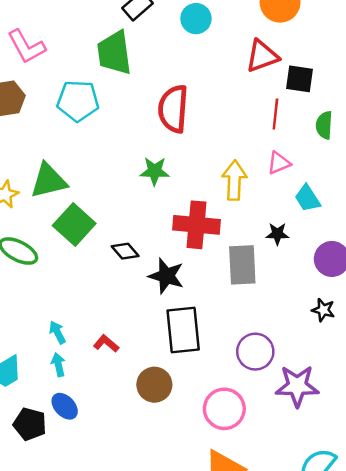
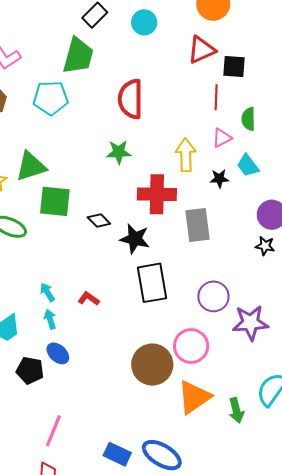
green trapezoid: (114, 53) -> (78, 56), turned -153
green semicircle: (324, 125) -> (248, 119), moved
green square: (74, 225) -> (55, 201), turned -32
black star: (277, 234) -> (219, 179), moved
black star: (323, 310) -> (265, 246), moved
brown circle: (154, 385) -> (152, 365), moved, size x1.4

